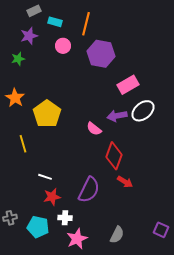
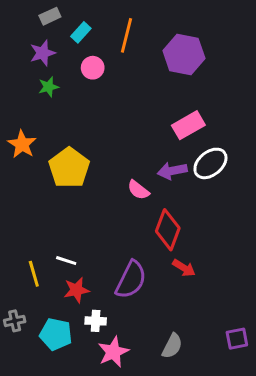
cyan rectangle: (55, 22) -> (81, 32), turned -64
purple hexagon: (101, 54) -> (184, 54), moved
green star: (18, 59) -> (49, 87), moved
yellow line: (23, 144) -> (34, 274), moved
purple square: (161, 230) -> (237, 339), turned -35

